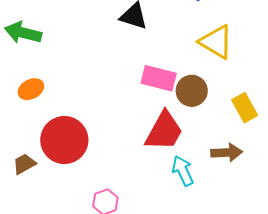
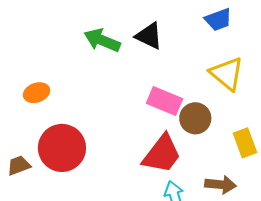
green arrow: (23, 33) -> (102, 40), moved

